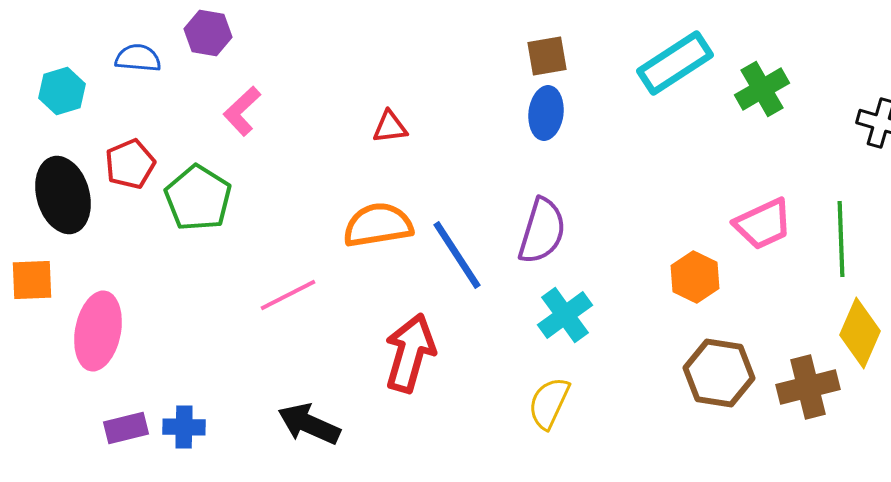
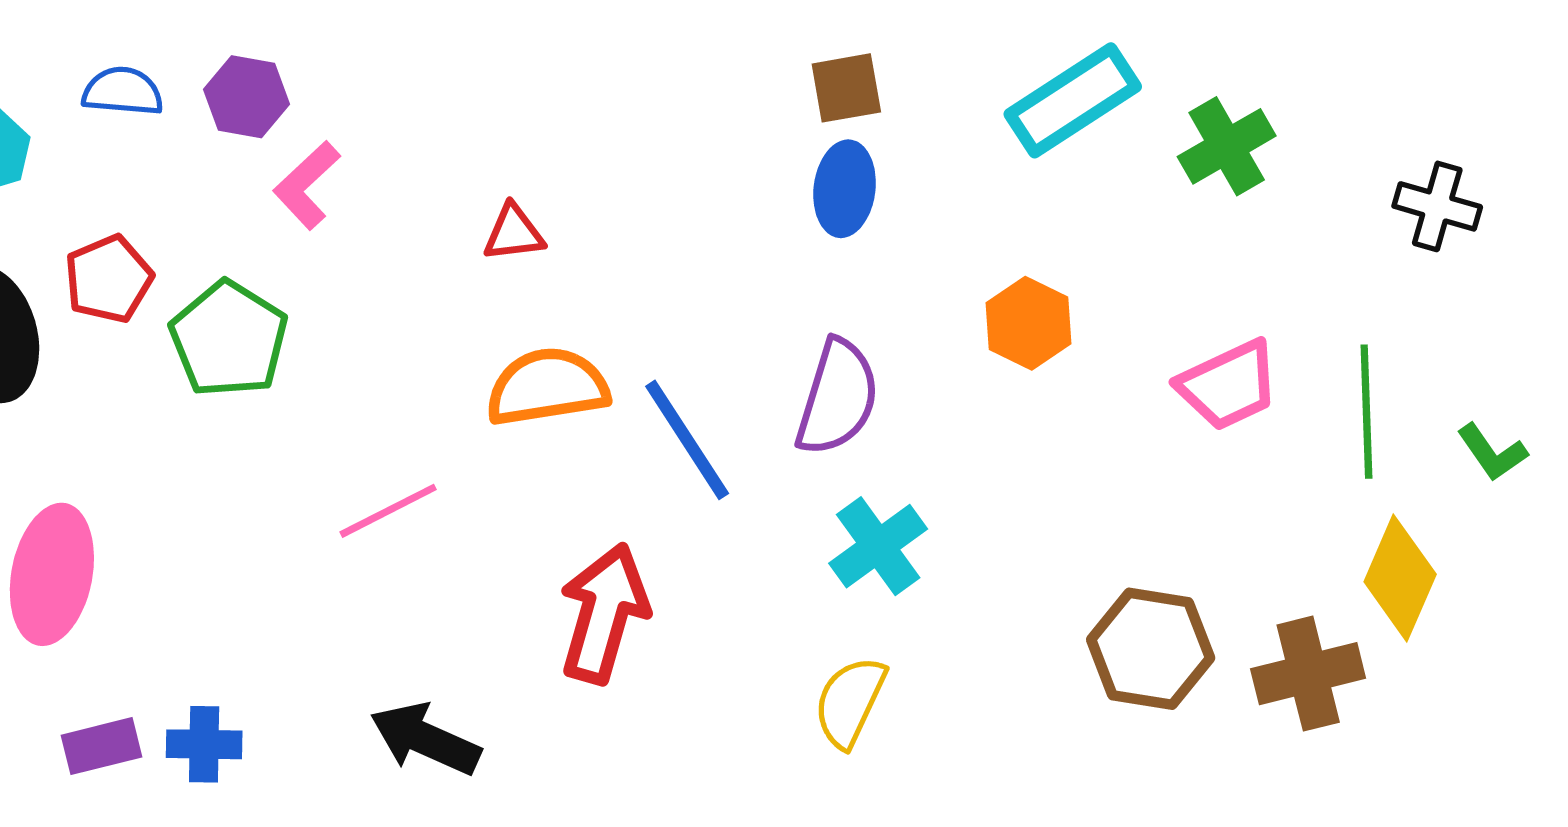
purple hexagon: (208, 33) -> (247, 97), moved
red triangle: (390, 127) -> (514, 233), moved
orange hexagon: (695, 277) -> (1029, 323), moved

